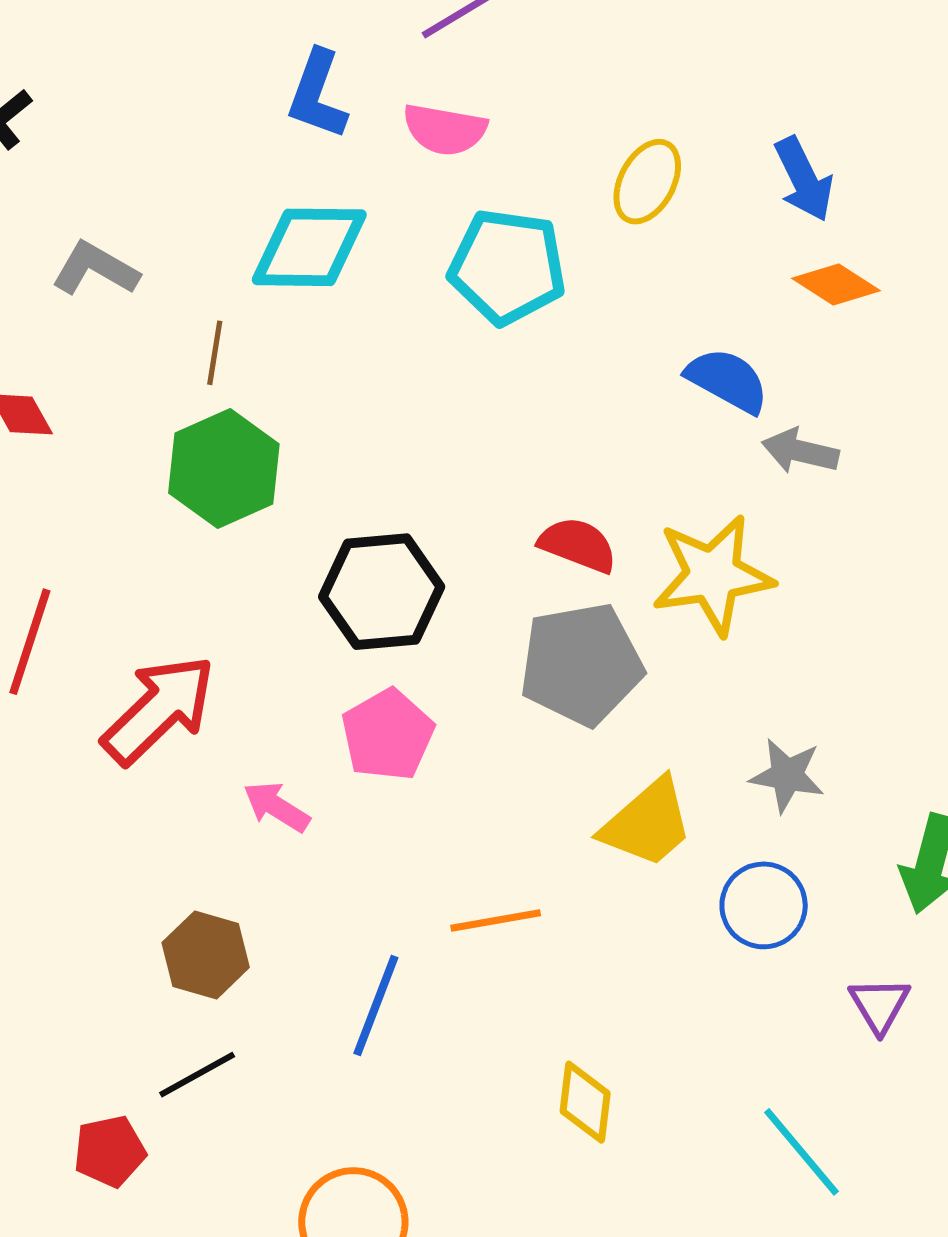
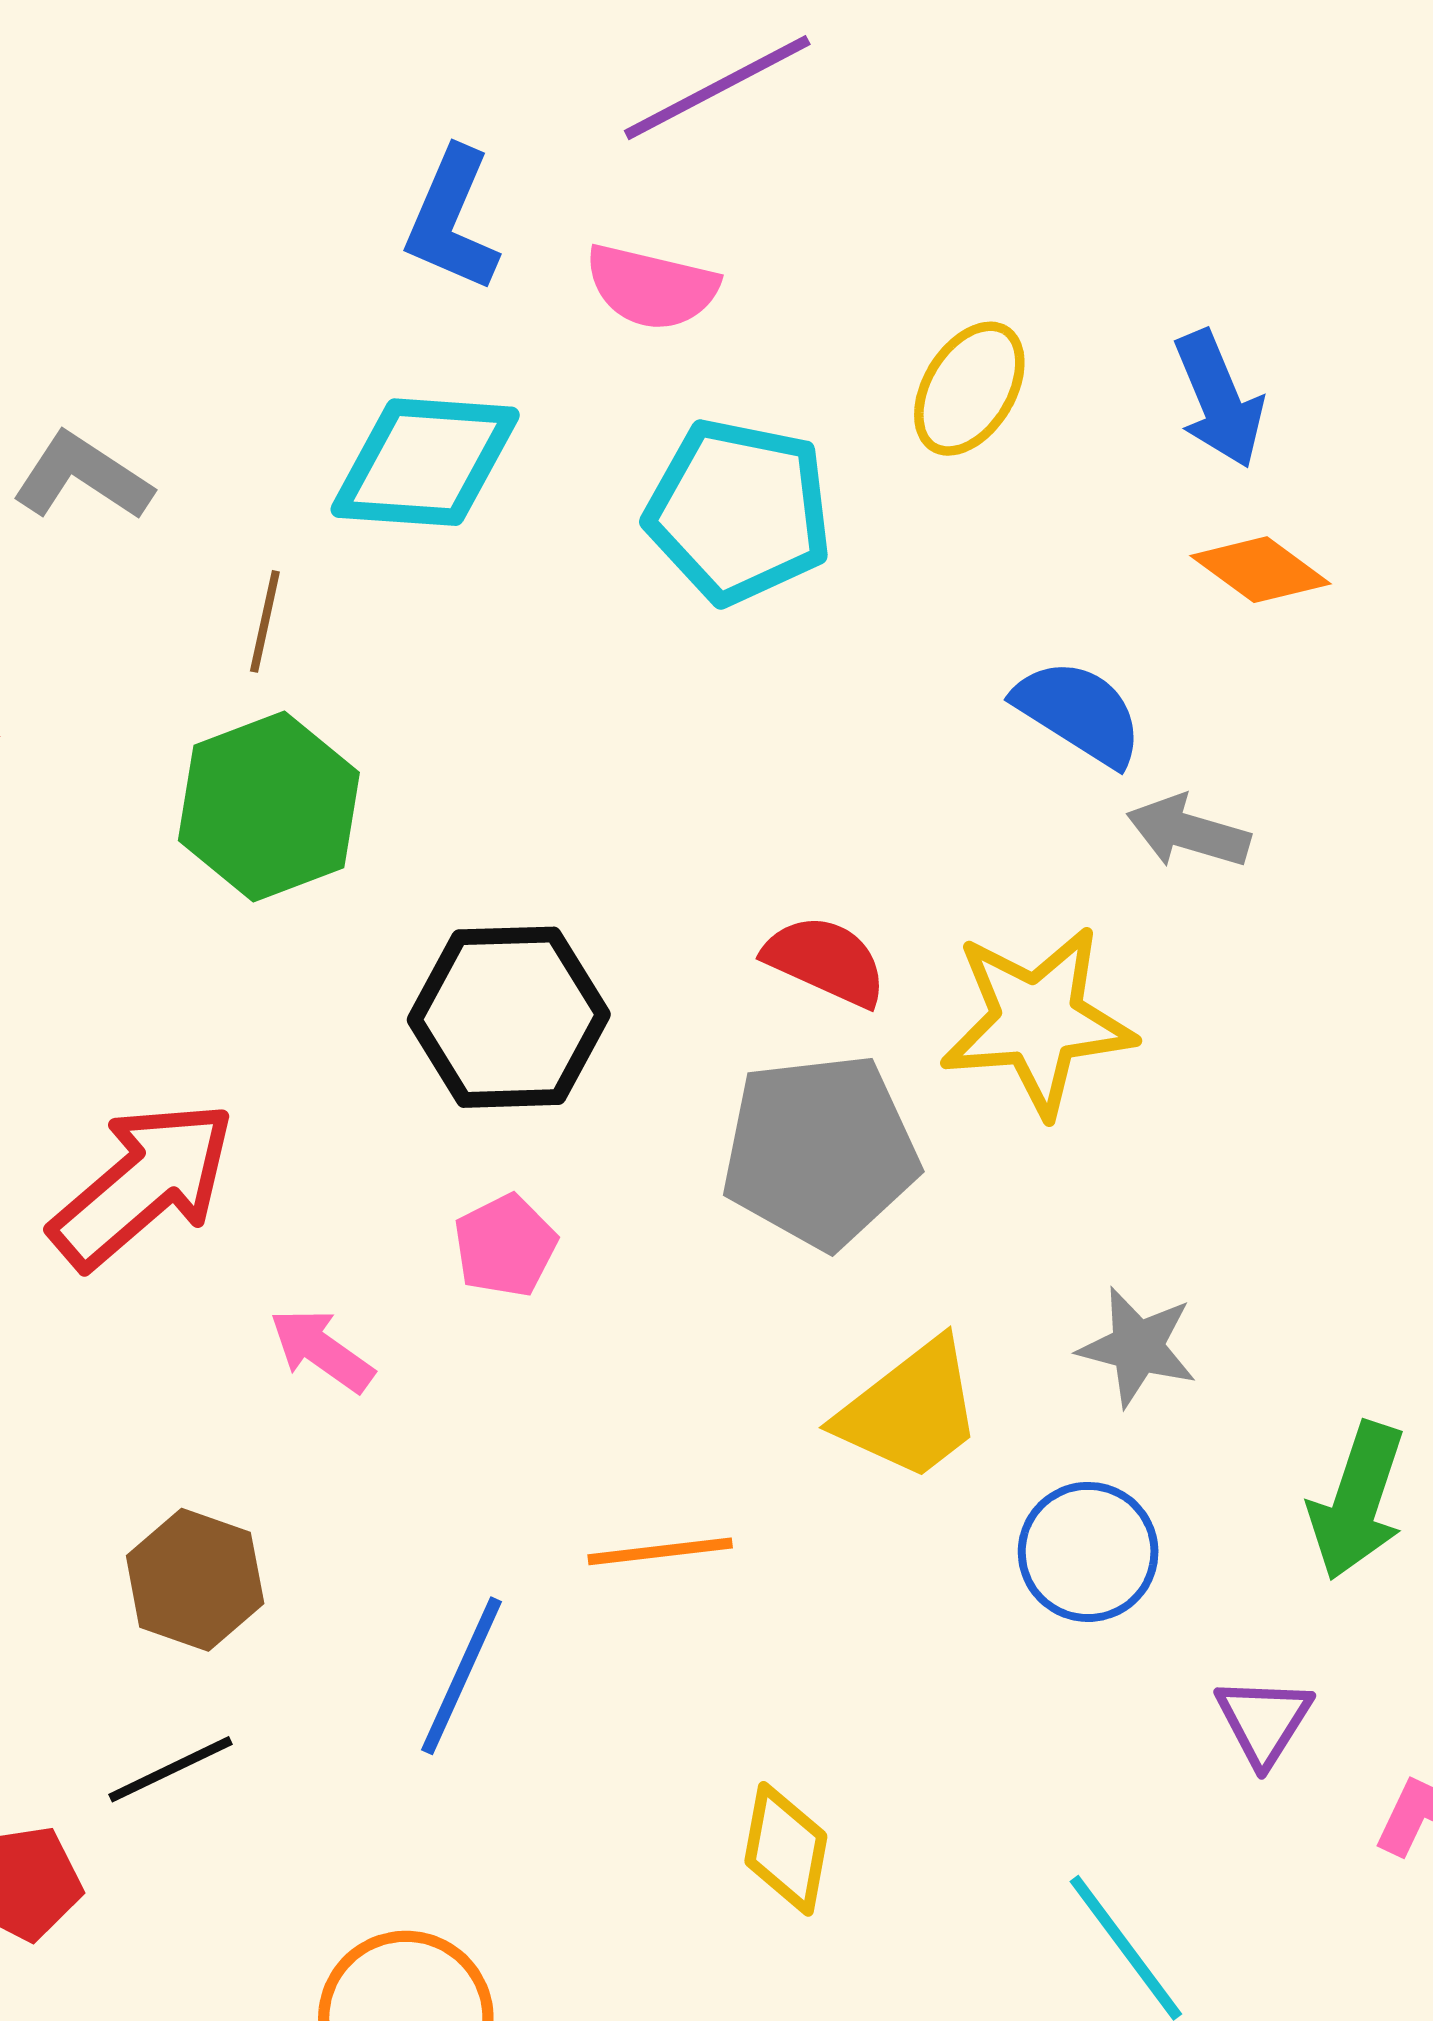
pink pentagon: (388, 735) -> (505, 1246), size x0.7

